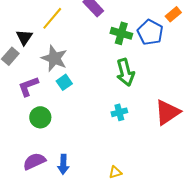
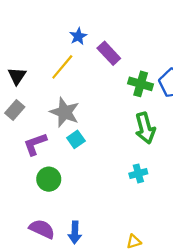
black triangle: (24, 37) -> (17, 76), moved
purple semicircle: (34, 161) -> (42, 229), turned 50

